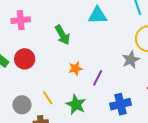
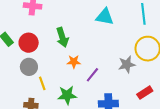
green arrow: (62, 35) -> (62, 37), moved
gray circle: (22, 105) -> (29, 67), moved
green star: (76, 105) -> (67, 95), turned 30

